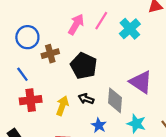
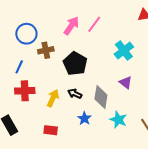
cyan cross: (130, 29) -> (124, 51), moved
blue line: (22, 74) -> (19, 67), turned 56
purple triangle: (141, 82) -> (126, 82), size x0.6

